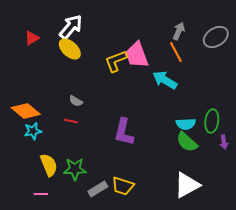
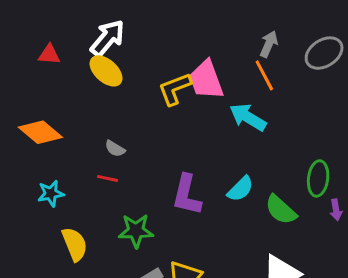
red triangle: (32, 38) -> (49, 55), turned 35
orange diamond: (26, 111) -> (40, 132), moved
cyan semicircle: (186, 124) -> (240, 189), moved, turned -42
green star: (75, 169) -> (136, 231), moved

